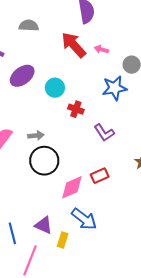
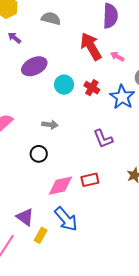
blue star: (114, 88) -> (122, 97), turned 30
red cross: (76, 109) -> (92, 88), moved
gray arrow: (36, 136) -> (50, 125), moved
black circle: (44, 161) -> (39, 154), size x0.6

